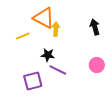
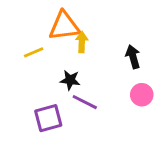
orange triangle: (44, 18) -> (64, 26), turned -35
black arrow: (95, 27) -> (133, 57), moved

